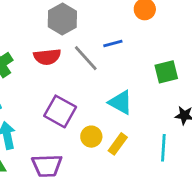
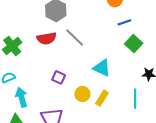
blue line: (113, 43) -> (124, 22), moved
green square: (166, 72) -> (134, 44), turned -30
purple square: (60, 111) -> (59, 77), size x0.6

